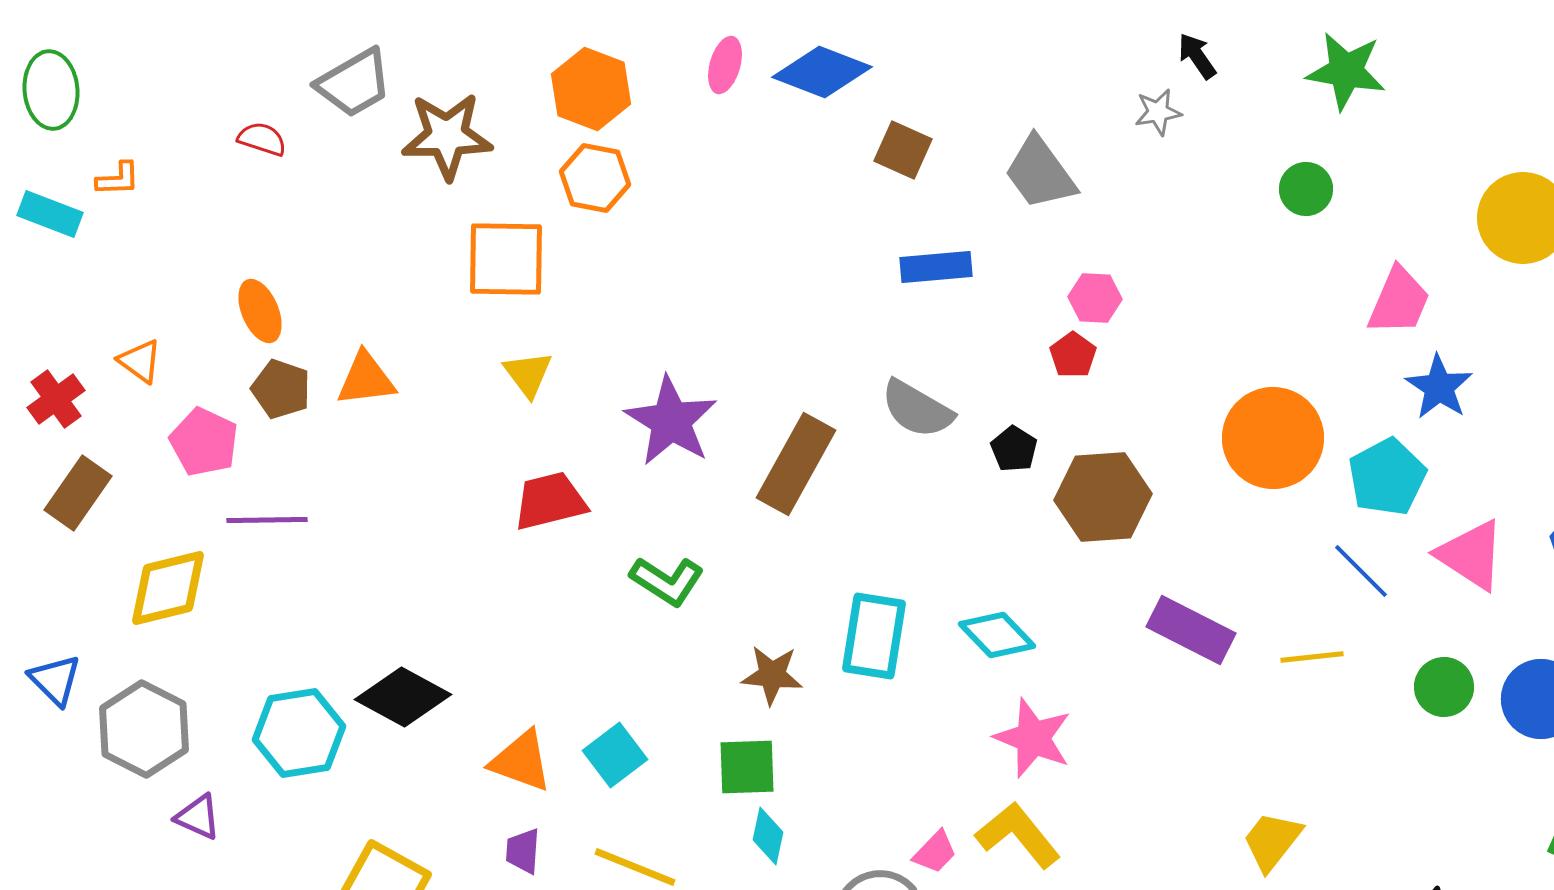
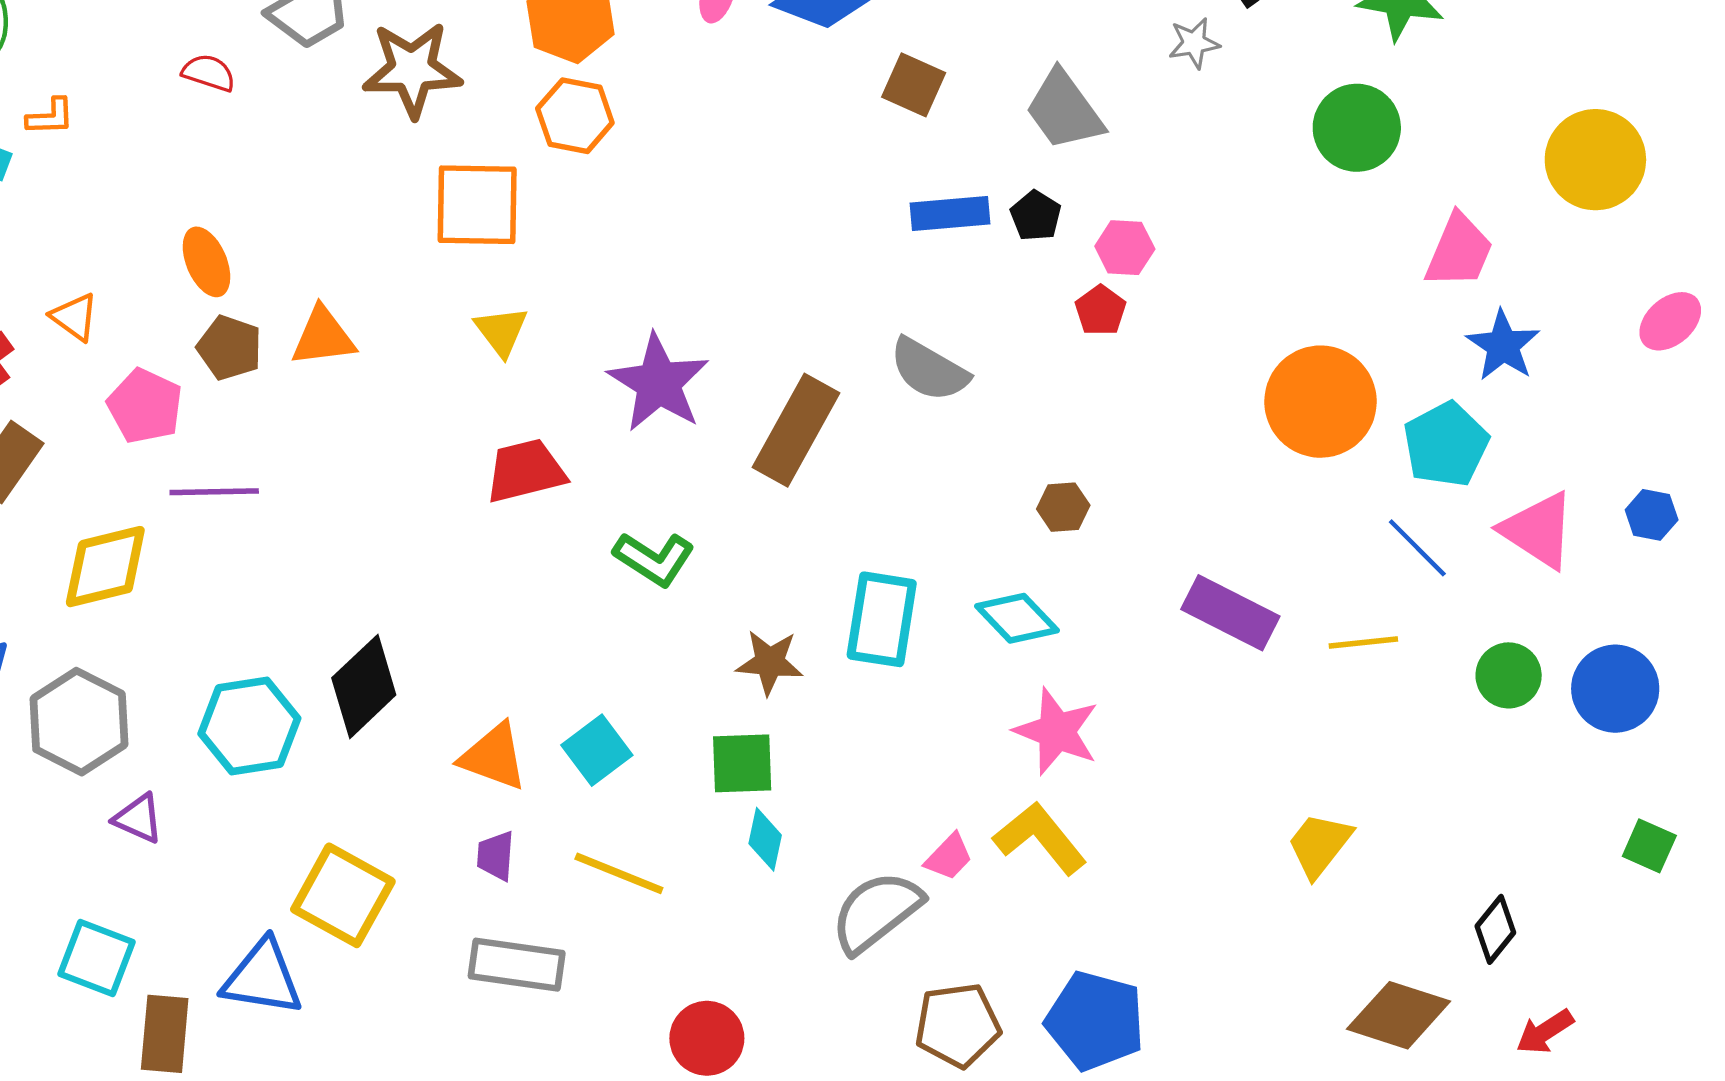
green circle: (1306, 189) -> (1357, 128), size x1.5
black pentagon: (1014, 449) -> (1036, 216), moved
brown hexagon: (1103, 497) -> (1063, 507), moved, size x0.5
black diamond: (403, 697) -> (364, 686), turned -72

